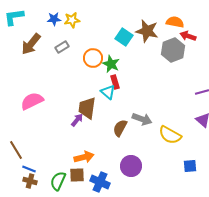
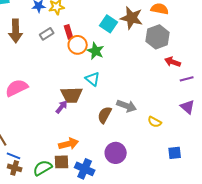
red arrow: (188, 36) -> (173, 62), moved
brown arrow: (31, 44) -> (16, 31), turned -40
red rectangle: (115, 82) -> (69, 32), moved
brown trapezoid: (87, 108) -> (72, 95), turned -100
yellow semicircle: (170, 135) -> (155, 122), size x0.6
green semicircle: (58, 181) -> (43, 168), turned 36

